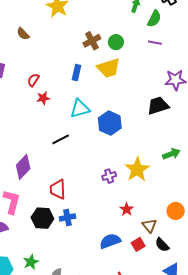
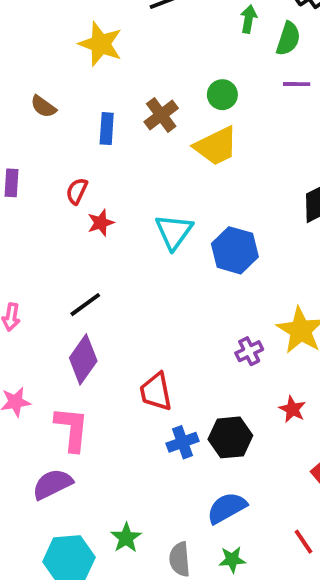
brown cross: (92, 41) -> (161, 115), moved
blue rectangle: (76, 73) -> (107, 129), moved
cyan triangle: (80, 109) -> (174, 232), turned -30
black line: (61, 139) -> (85, 305), moved
black hexagon: (42, 218) -> (230, 437), moved
blue semicircle: (110, 241) -> (227, 508), moved

